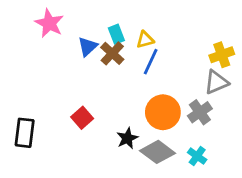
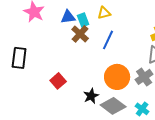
yellow triangle: (145, 40) -> (104, 13), moved
blue triangle: (88, 47) -> (68, 17), moved, turned 35
black rectangle: (25, 133) -> (19, 58), moved

